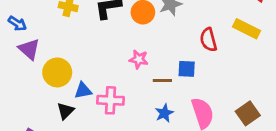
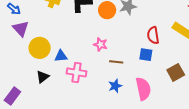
blue square: (187, 69) -> (146, 55), moved
blue triangle: (83, 91) -> (61, 56), moved
brown square: (248, 113) -> (176, 72), moved

